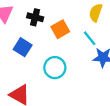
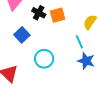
orange square: (60, 29) -> (58, 15), moved

